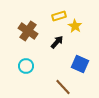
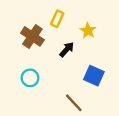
yellow rectangle: (59, 16) -> (57, 19), moved, turned -48

